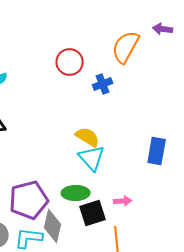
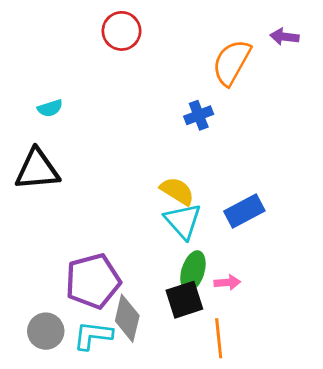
red circle: (70, 62) -> (121, 31), moved
blue rectangle: (157, 151) -> (244, 211), moved, turned 52
green ellipse: (76, 193) -> (193, 271), moved, turned -72

